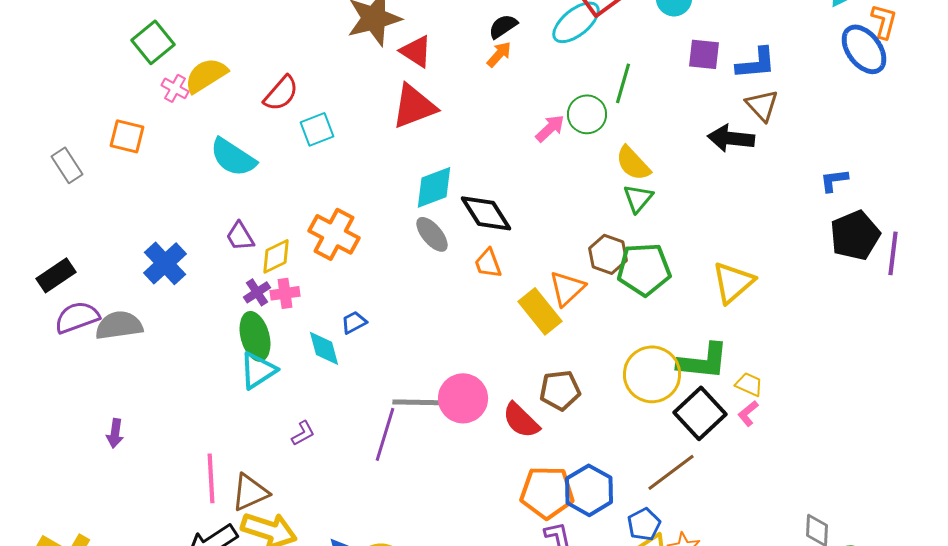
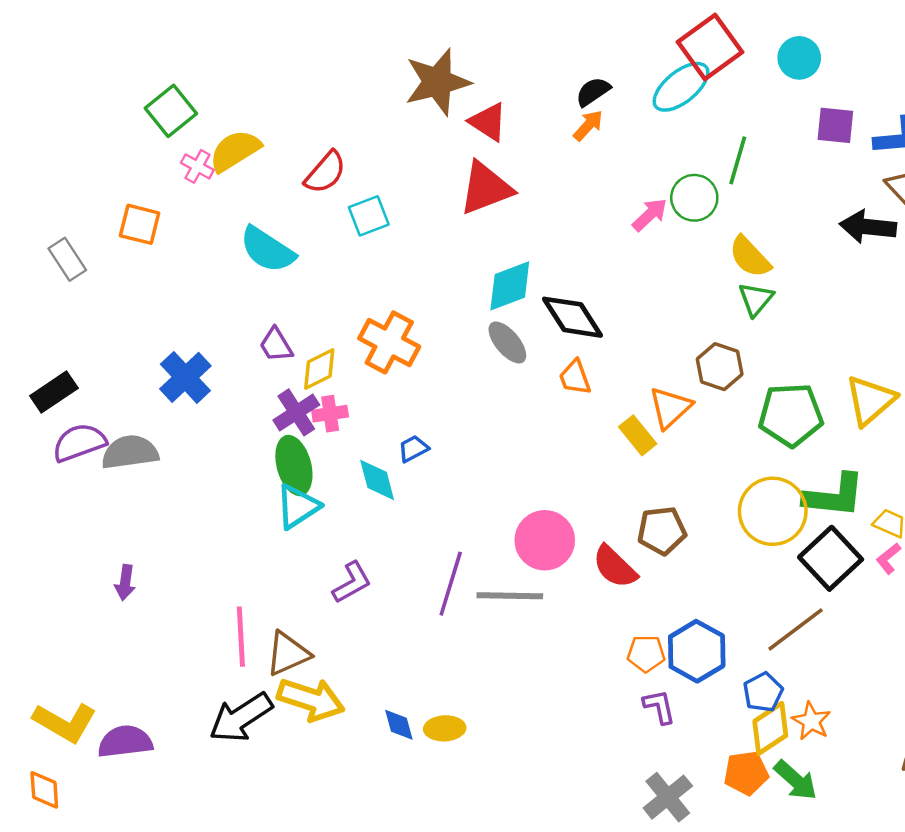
green pentagon: (644, 269) -> (791, 415), moved
purple cross: (257, 292) -> (296, 412), size x1.4
yellow rectangle: (540, 311) -> (638, 435), size x0.7
gray line: (420, 402) -> (510, 596), moved
purple L-shape: (303, 433) -> (352, 582), size x1.4
orange pentagon: (547, 492) -> (646, 654), size x0.6

